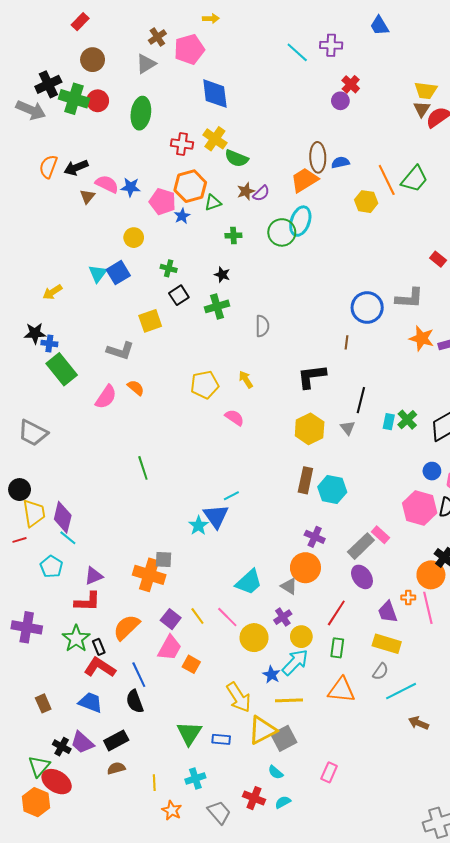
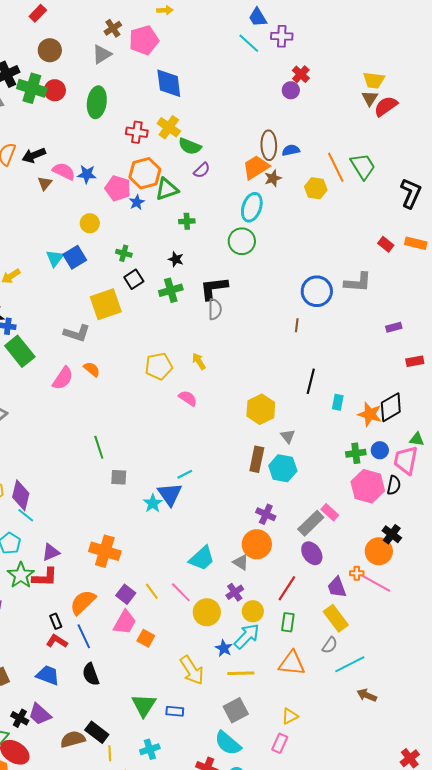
blue trapezoid: (379, 26) -> (258, 17), moved
green trapezoid: (414, 179) -> (363, 166), turned -72
brown star: (246, 191) -> (273, 178), moved
purple semicircle: (261, 193) -> (202, 170), moved
green triangle: (213, 203) -> (167, 189), size x1.4
green circle: (282, 232) -> (242, 241), moved
yellow square: (150, 321) -> (106, 304), size x1.4
orange star: (422, 338) -> (370, 414), moved
black L-shape: (312, 376) -> (214, 288), moved
green cross: (407, 420) -> (356, 453), moved, turned 36
gray triangle: (348, 428) -> (288, 436), moved
gray square: (164, 559) -> (119, 477), moved
pink line: (428, 608) -> (376, 583), turned -48
green star: (76, 639) -> (21, 575), moved
yellow rectangle: (387, 644) -> (336, 618), turned 36
red L-shape: (100, 667) -> (57, 641), size x0.7
blue line: (139, 675) -> (84, 636), moved
yellow triangle: (262, 730) -> (290, 716), moved, size x0.6
black rectangle: (116, 740) -> (97, 732), moved, turned 65
brown semicircle: (116, 768) -> (73, 739), size x1.4
cyan semicircle: (276, 772) -> (228, 743), size x1.8

